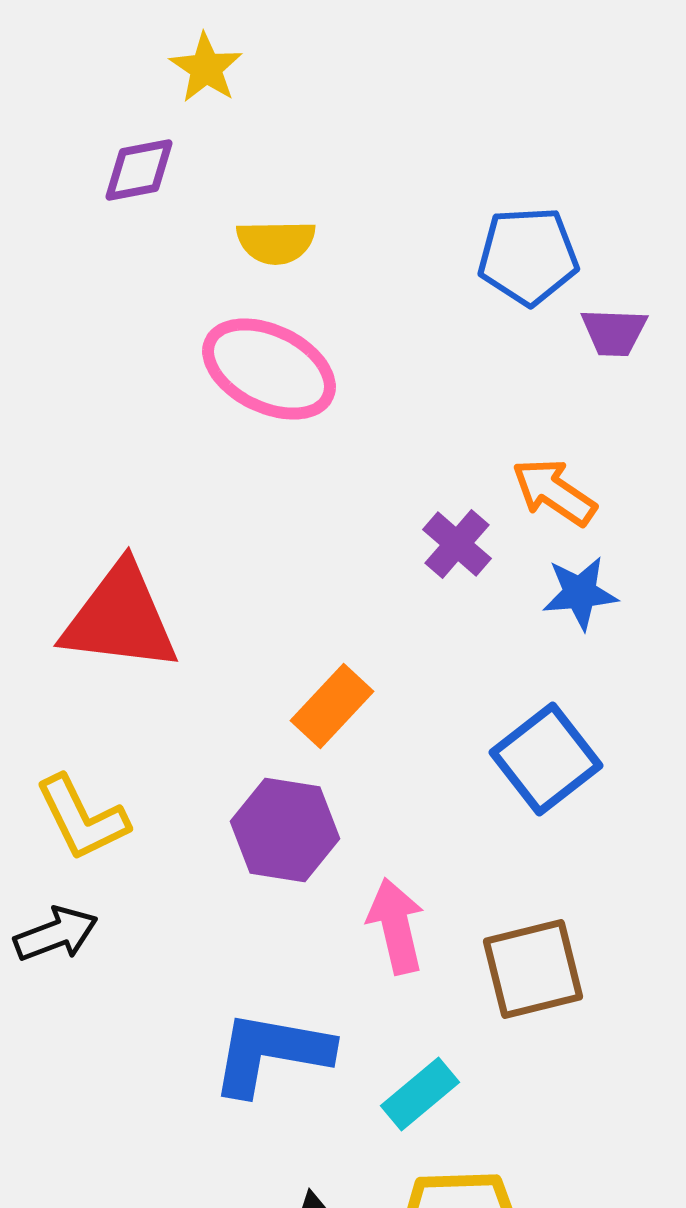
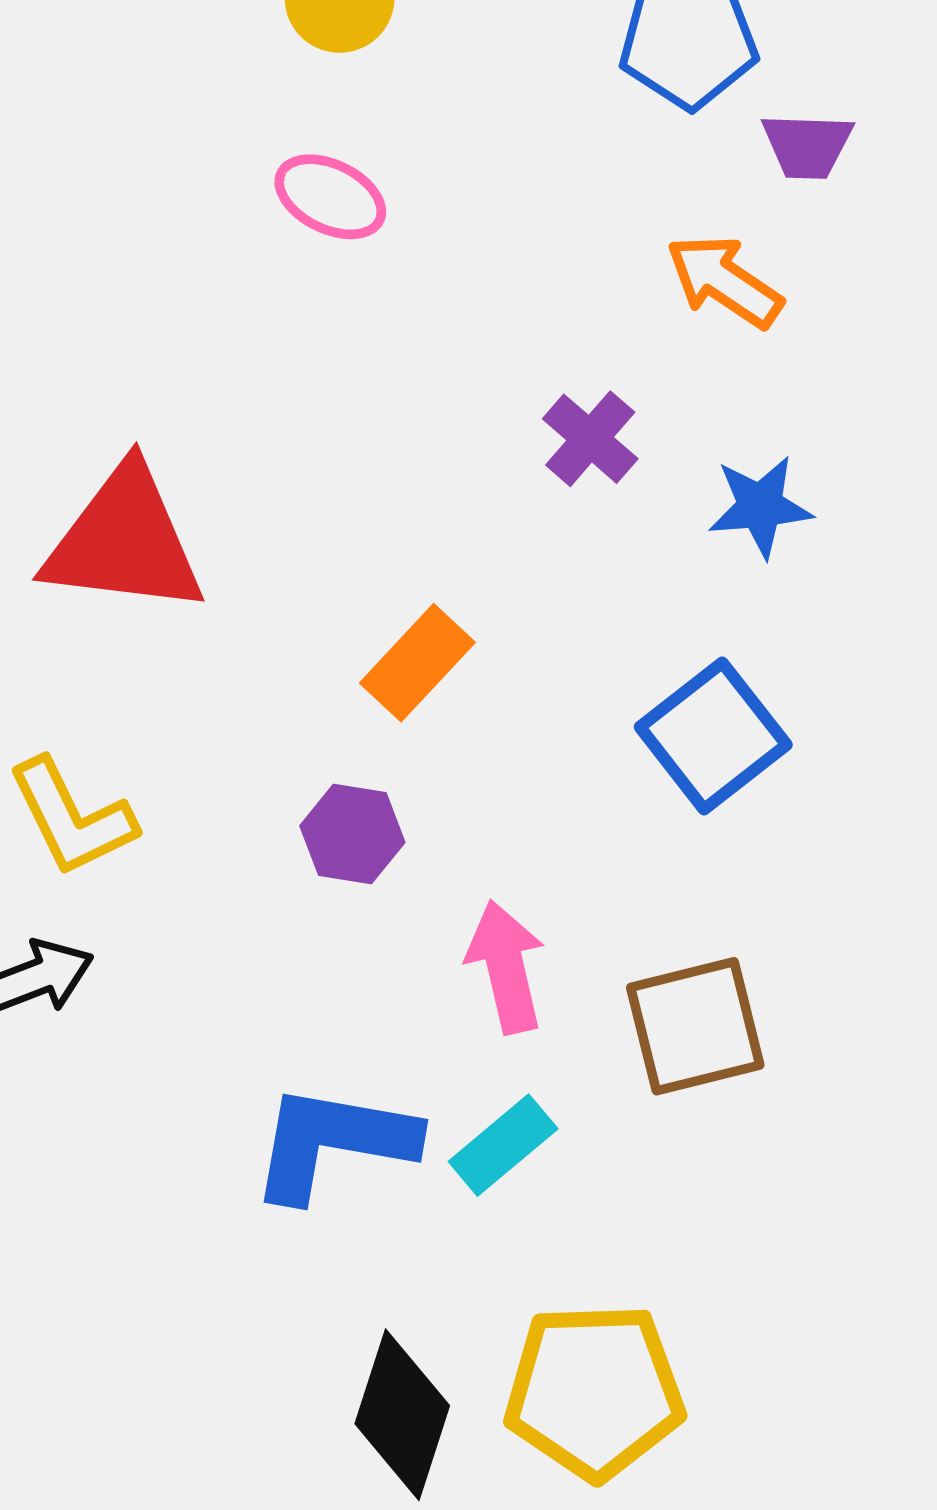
pink ellipse: (269, 369) -> (330, 197), size x0.6
orange arrow: (554, 492) -> (724, 281), moved
purple hexagon: (285, 830) -> (352, 834), size x0.7
cyan rectangle: (420, 1094) -> (503, 1145), moved

